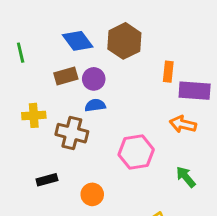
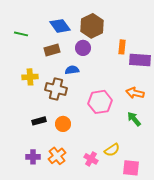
green line: (21, 53) -> (21, 34), turned -64
purple circle: (94, 79) -> (83, 48), moved
orange arrow: (183, 124) -> (135, 93), moved
orange circle: (92, 194) -> (63, 124), moved

